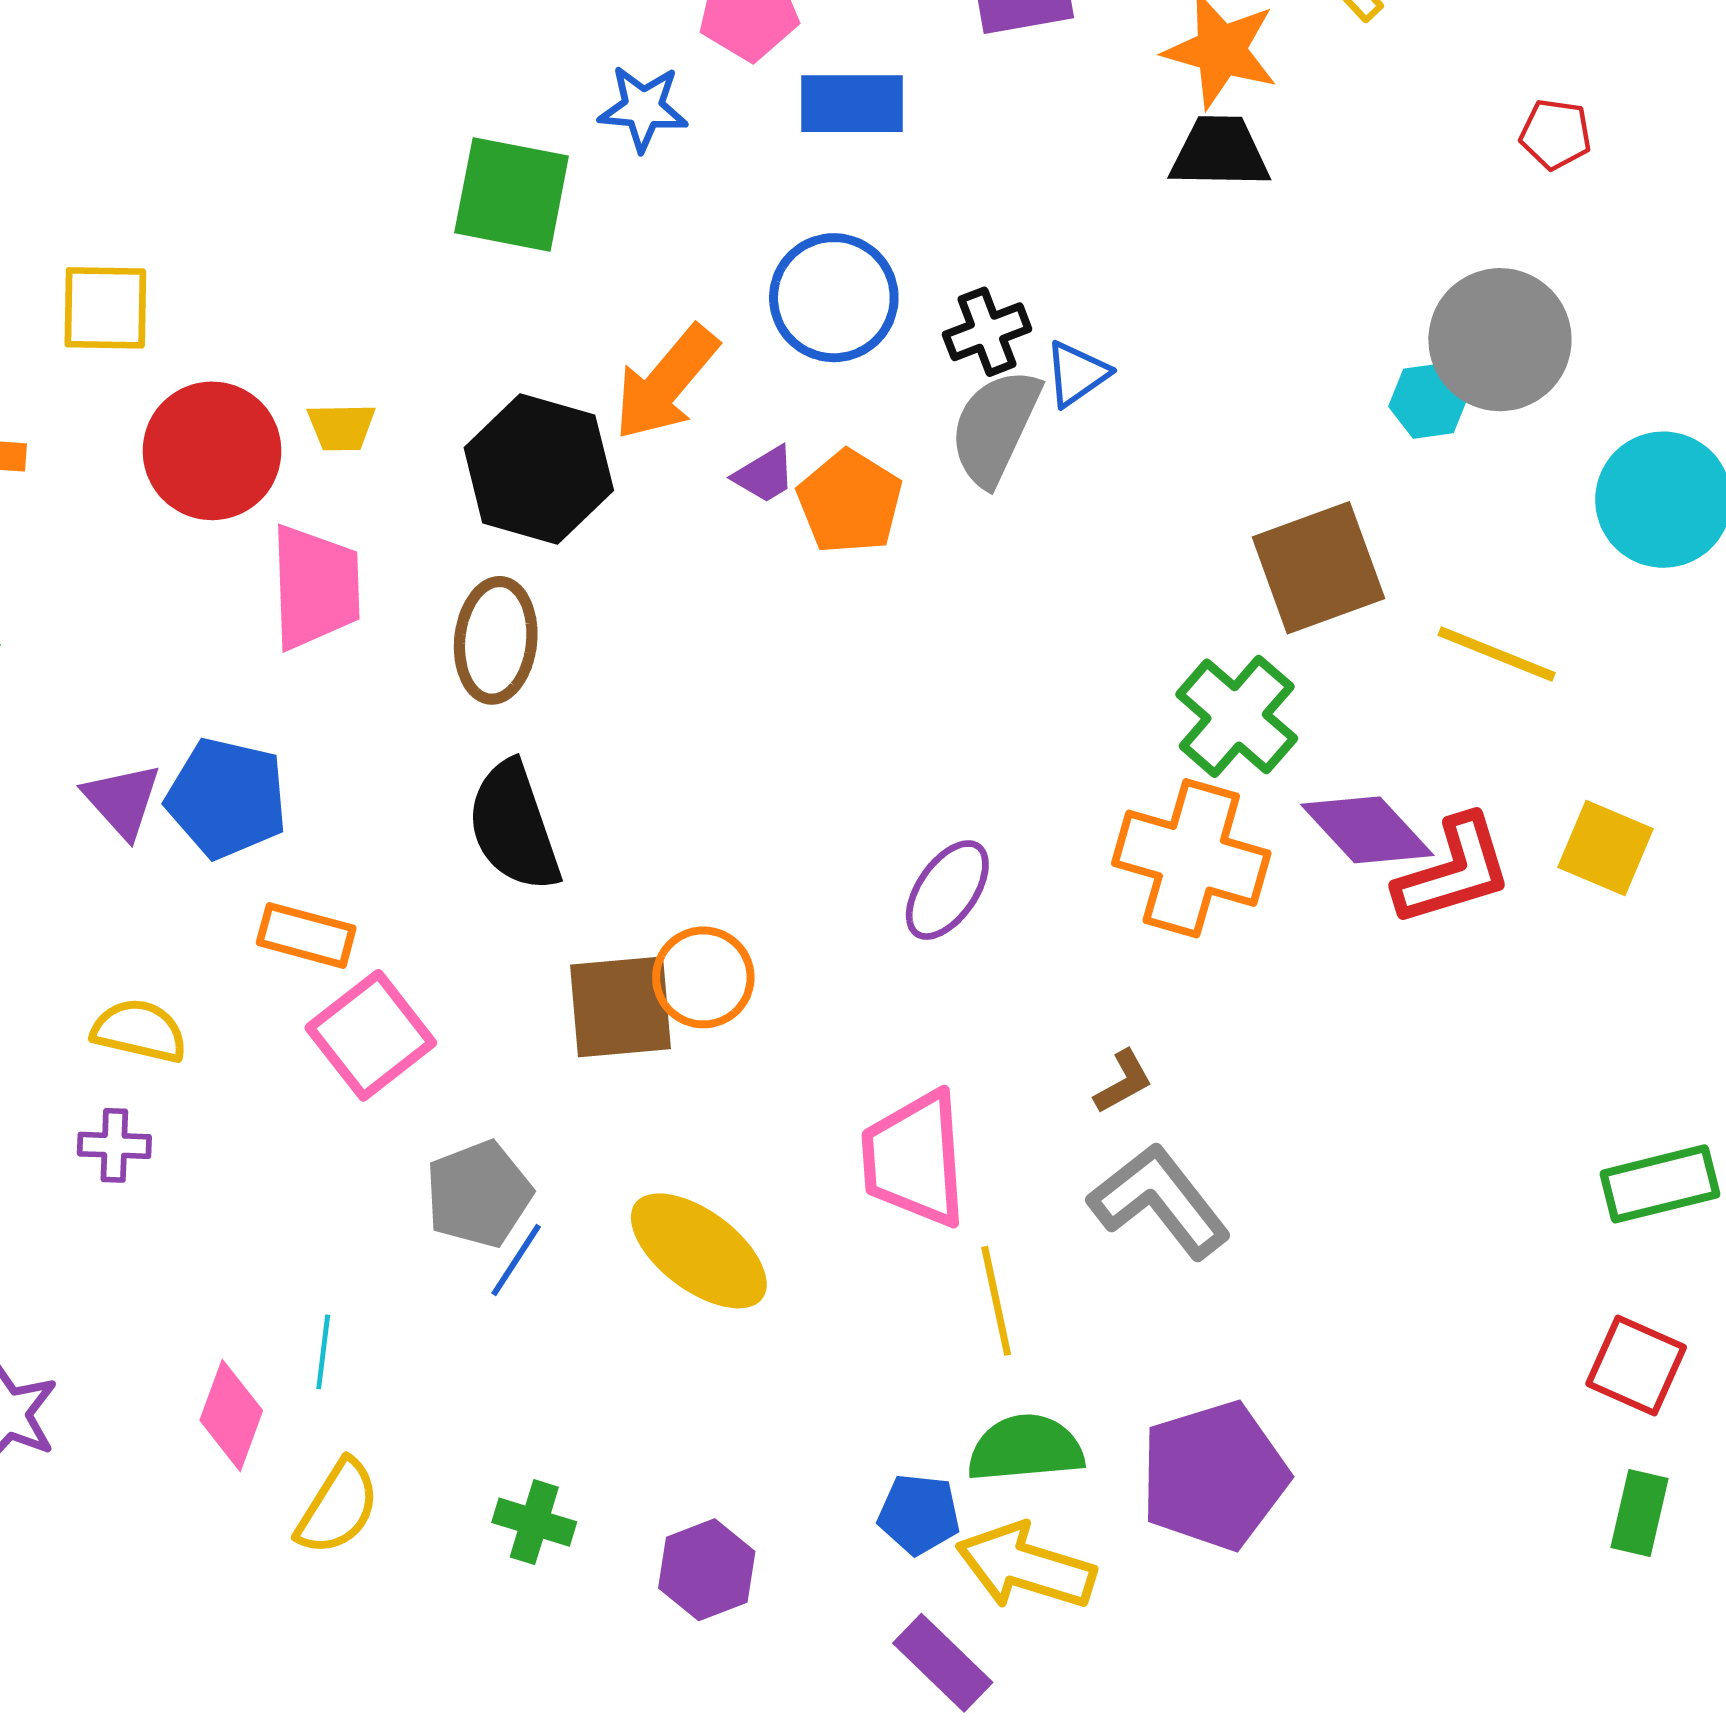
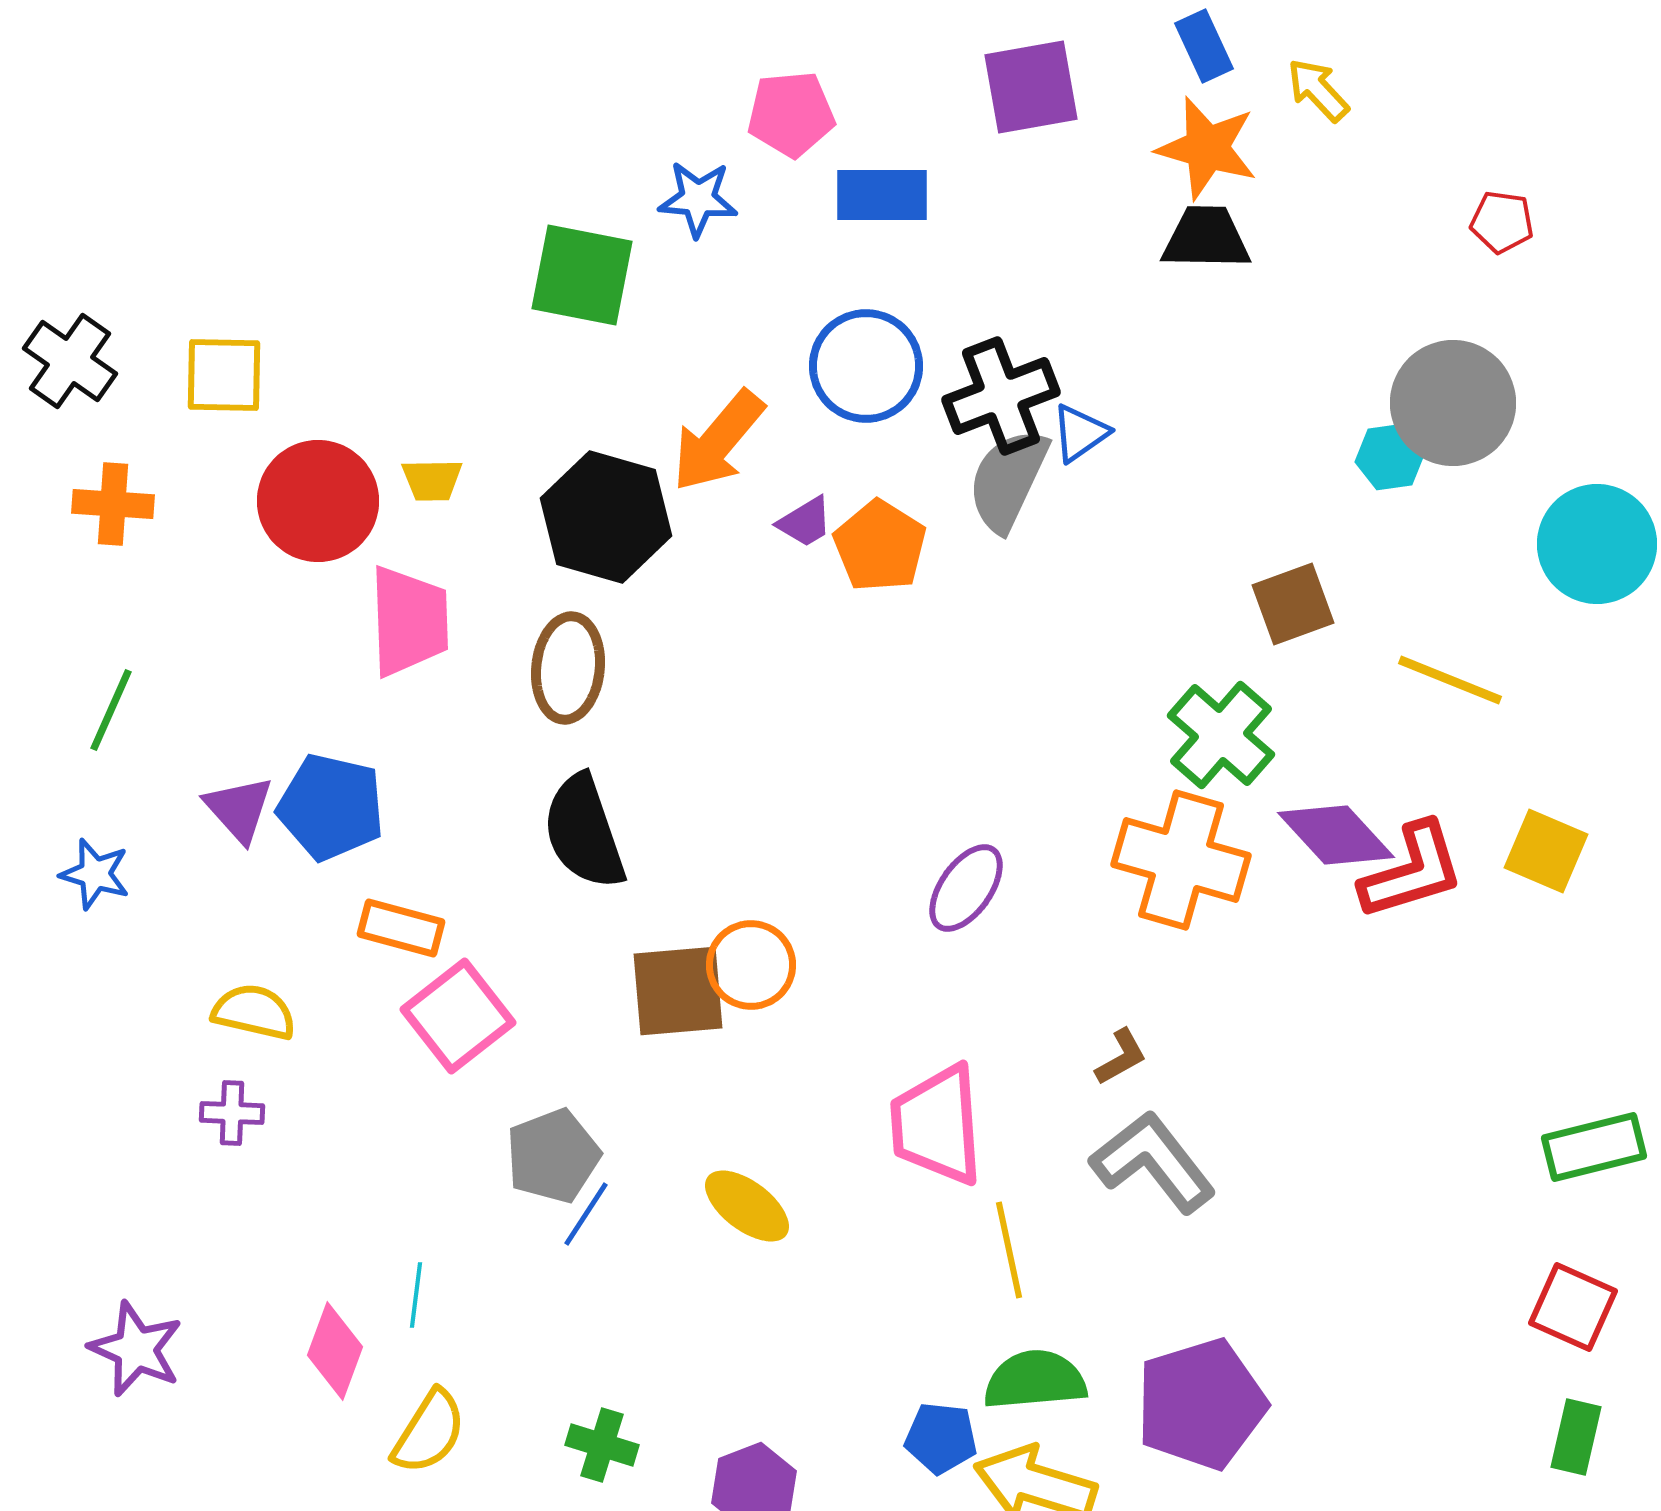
black cross: (987, 332) -> (1001, 396), size x1.5
brown square: (1318, 568) -> (1293, 604), size x0.7
yellow ellipse: (699, 1251) -> (747, 1206), size x0.7

